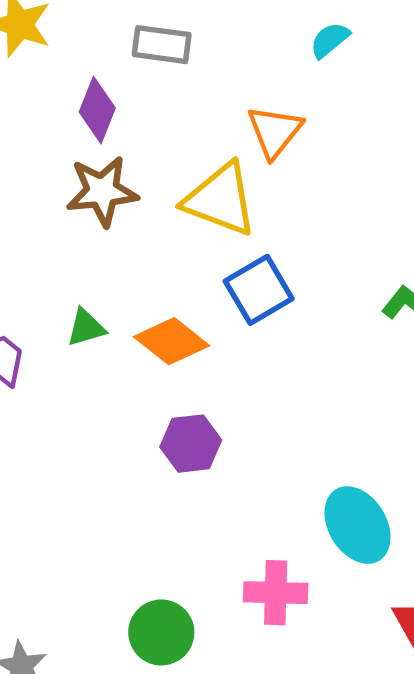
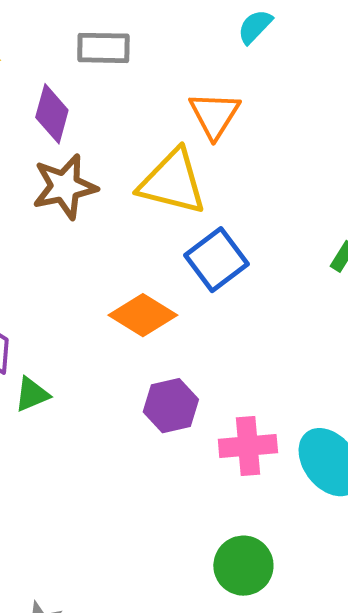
green triangle: (86, 328) -> (32, 394), moved
pink cross: (276, 593) -> (248, 446), moved
green circle: (161, 632) -> (243, 566), moved

